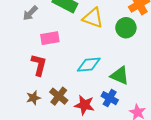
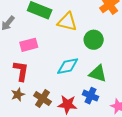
green circle: (126, 28) -> (94, 40), moved
brown star: (33, 98) -> (18, 95), moved

